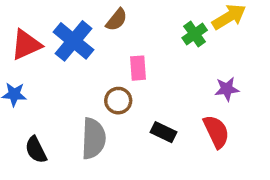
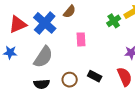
brown circle: (118, 101) -> (70, 80), moved
gray semicircle: (93, 139) -> (43, 57), moved, turned 30
black semicircle: (36, 150) -> (42, 84), moved, turned -70

